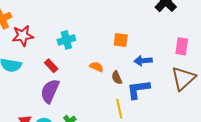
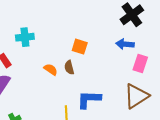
blue arrow: (143, 61) -> (125, 44), moved
brown semicircle: (117, 78) -> (69, 67), moved

